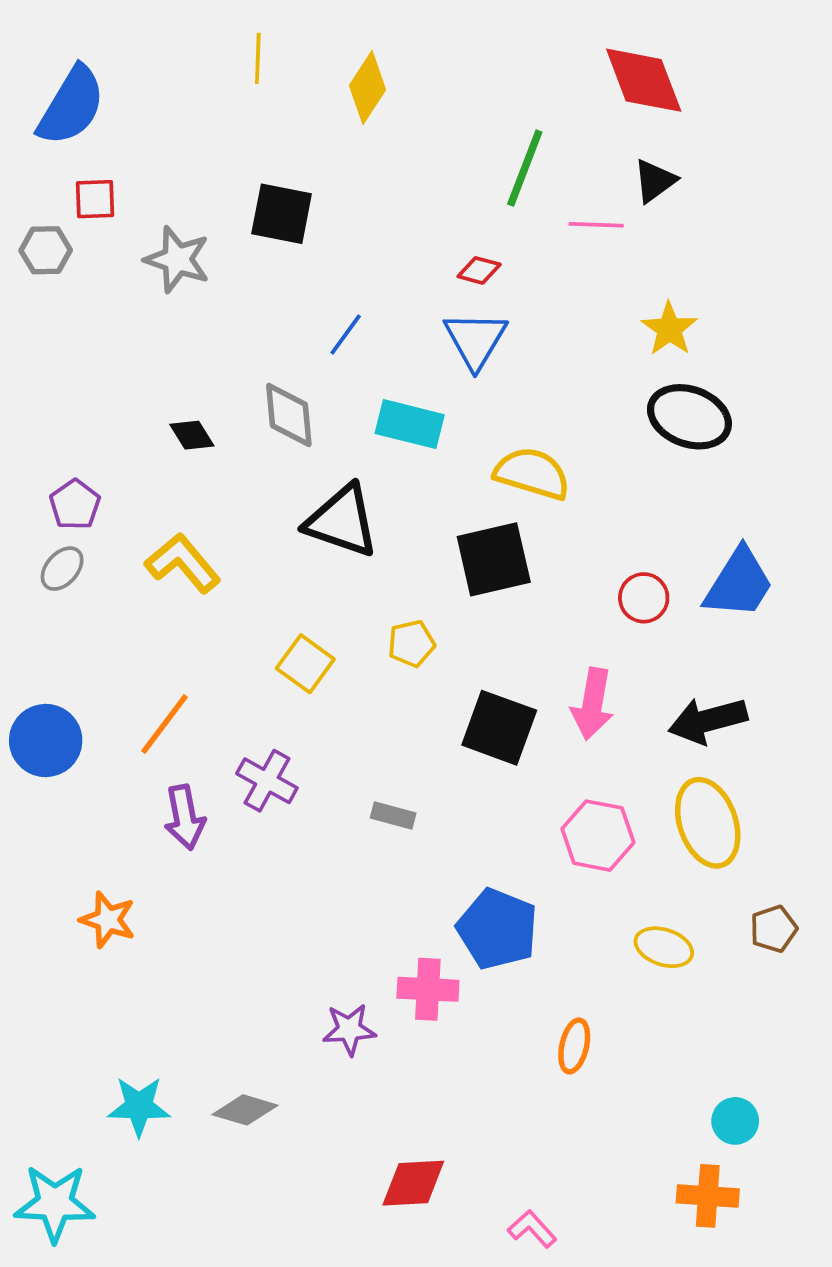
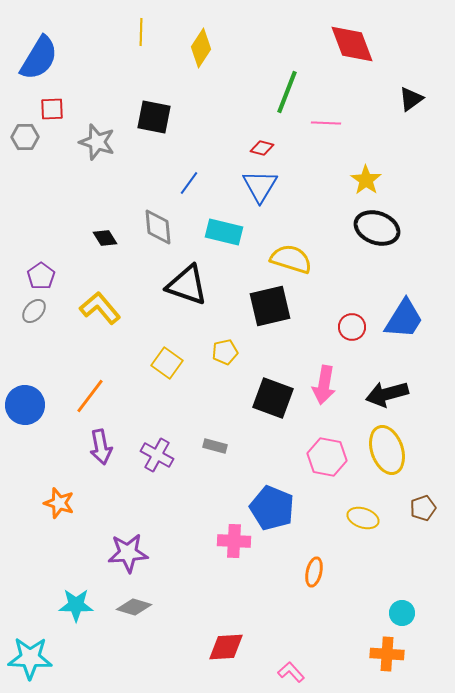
black triangle: (655, 181) -> (411, 99), moved
purple cross: (267, 781) -> (157, 455), moved
purple star: (349, 1029) -> (128, 553), moved, size x1.4

